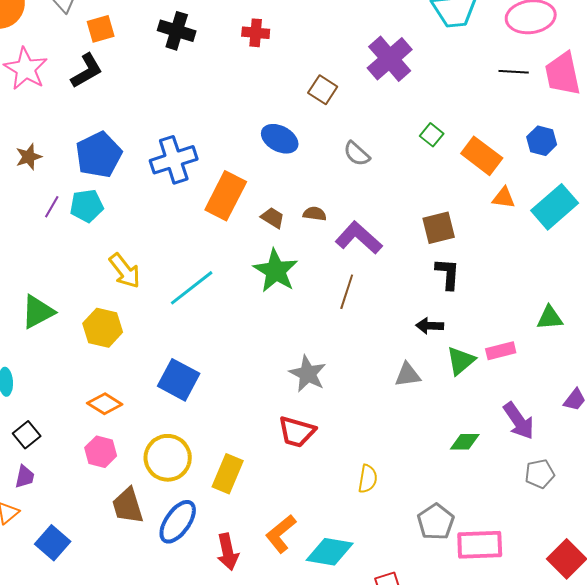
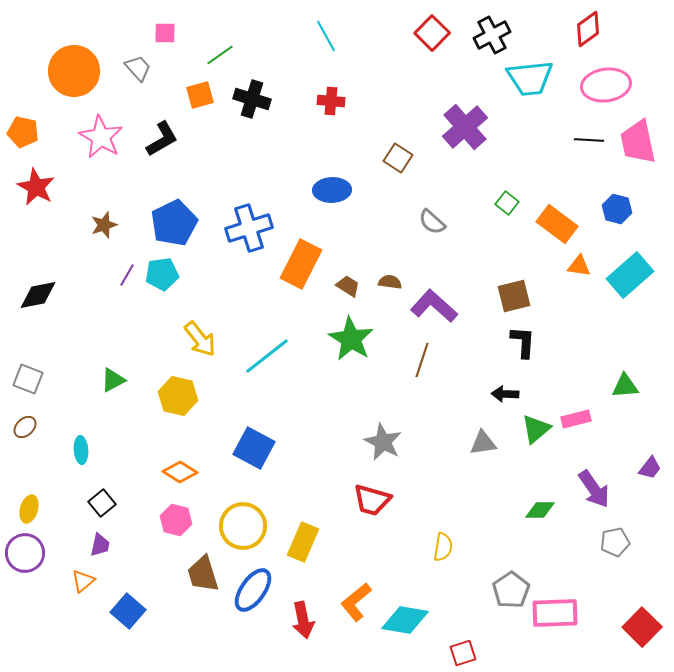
orange square: (101, 29) -> (200, 95), moved
blue ellipse: (280, 139) -> (332, 190), moved, turned -30
green triangle: (38, 312) -> (113, 380), size x0.7

